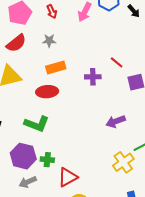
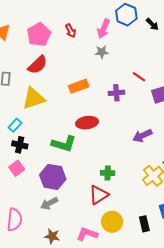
gray star: (49, 41) -> (102, 52), moved
red ellipse: (47, 92) -> (87, 123), moved
green cross: (47, 160) -> (108, 173), moved
gray arrow: (28, 182) -> (49, 203), moved

